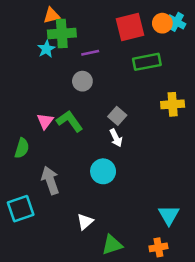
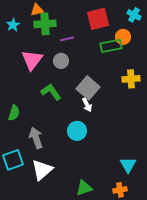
orange circle: (162, 23) -> (123, 37), moved
cyan star: (46, 49) -> (13, 25), moved
gray square: (117, 116) -> (88, 88), size x1.6
pink triangle: (45, 121) -> (32, 60), moved, size x1.6
white triangle: (85, 222) -> (42, 170), moved, size x1.6

